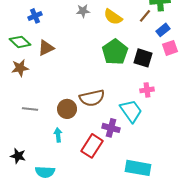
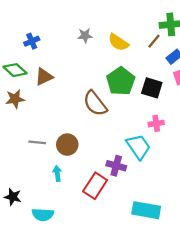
brown semicircle: (92, 98) -> (95, 103), moved, turned 65
gray line: (30, 109) -> (37, 142), moved

